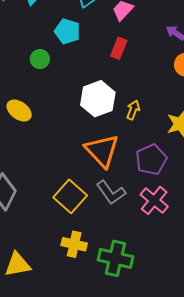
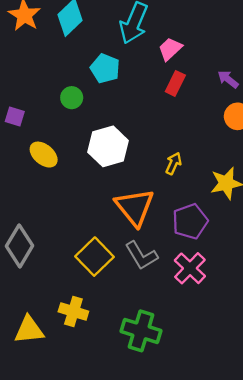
red rectangle: (119, 48) -> (175, 83), moved
white hexagon: (98, 99) -> (108, 146), moved
yellow cross: (74, 244) -> (73, 312), moved

